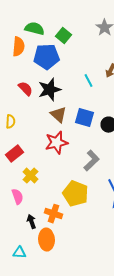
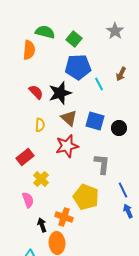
blue pentagon: (46, 57) -> (78, 67), moved
yellow semicircle: (10, 122) -> (40, 125), moved
gray L-shape: (92, 161) -> (102, 164), turned -40

